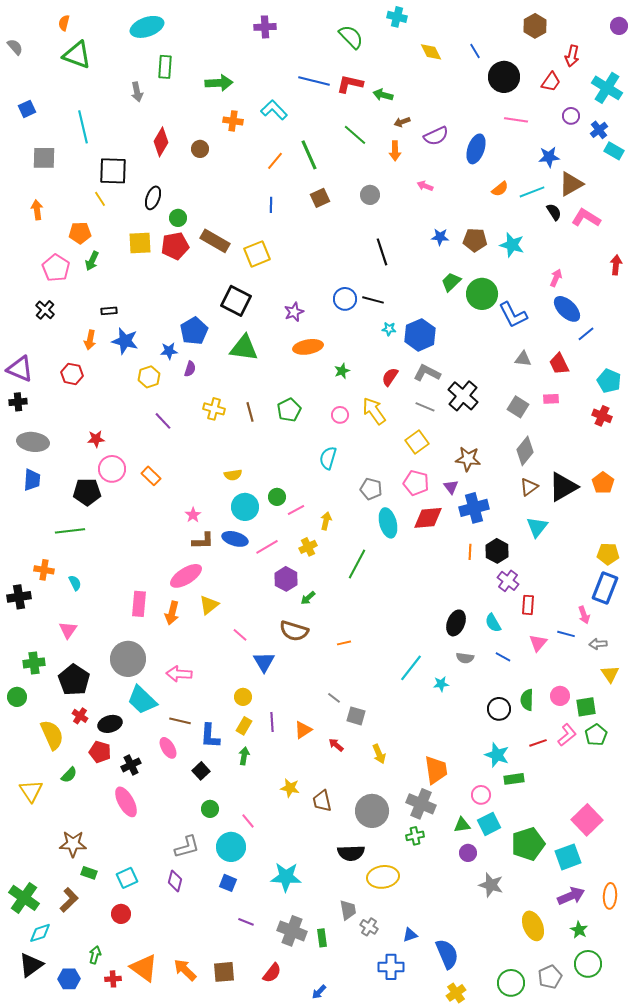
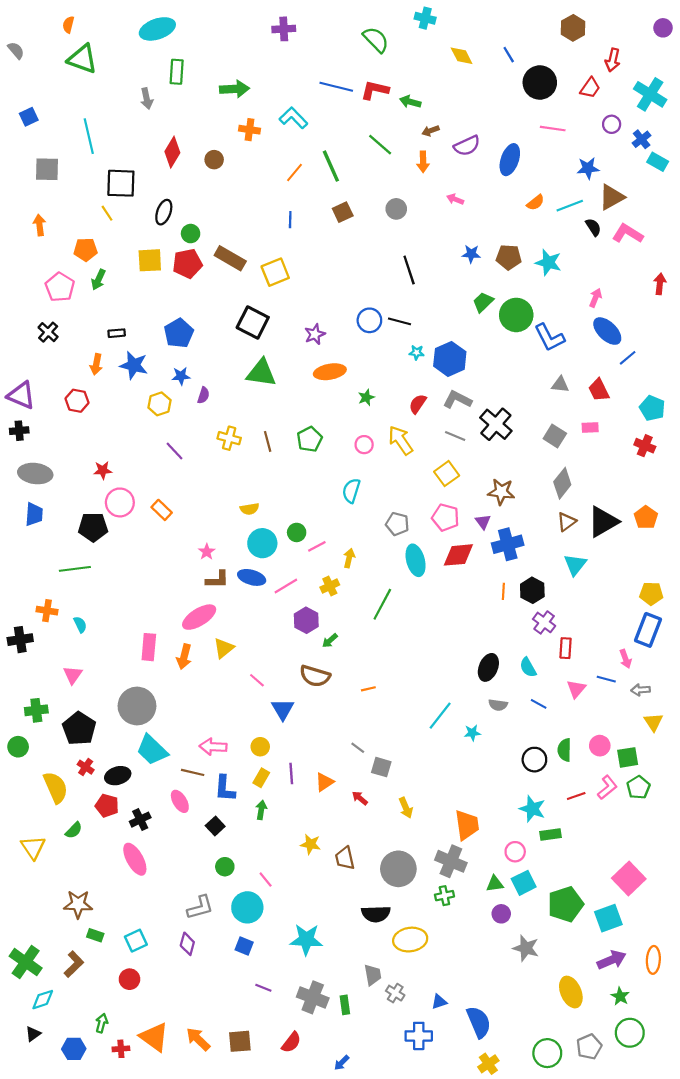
blue pentagon: (194, 331) -> (179, 333), moved
pink arrow: (179, 674) -> (213, 747), moved
black triangle: (31, 965) -> (33, 1034), size x0.6

